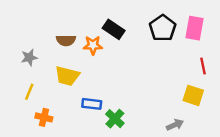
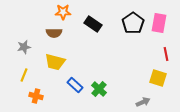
orange star: (93, 45) -> (63, 12), moved
blue rectangle: (92, 104) -> (75, 85), turned 35
green cross: (115, 119) -> (99, 89), moved

